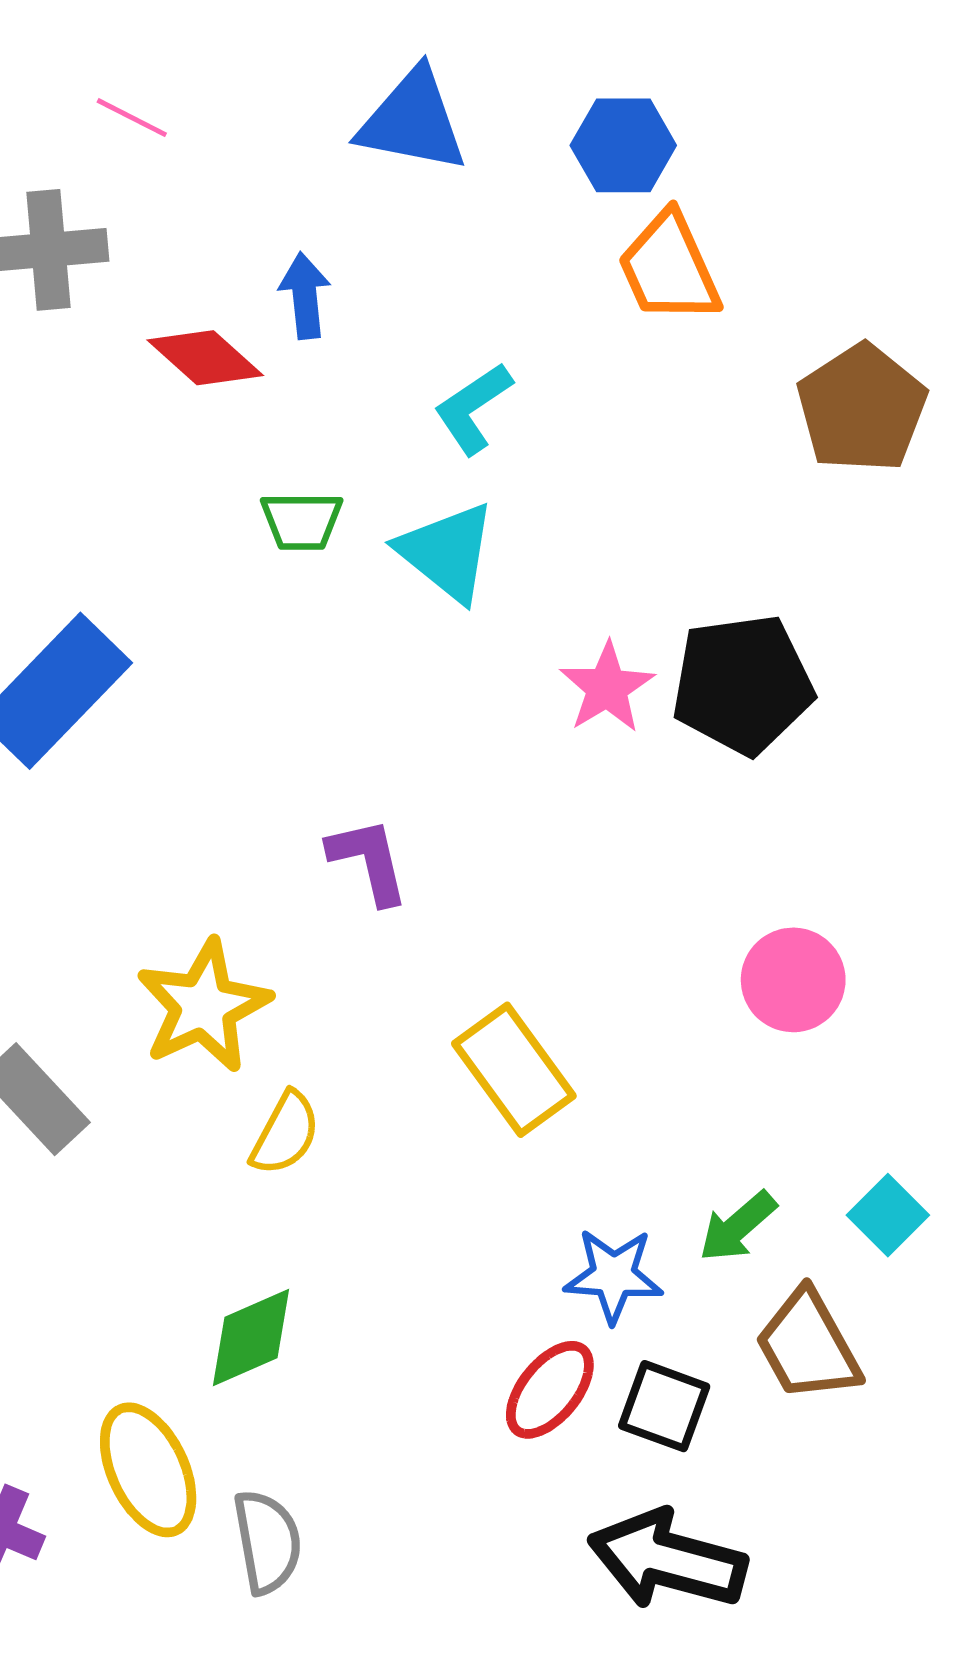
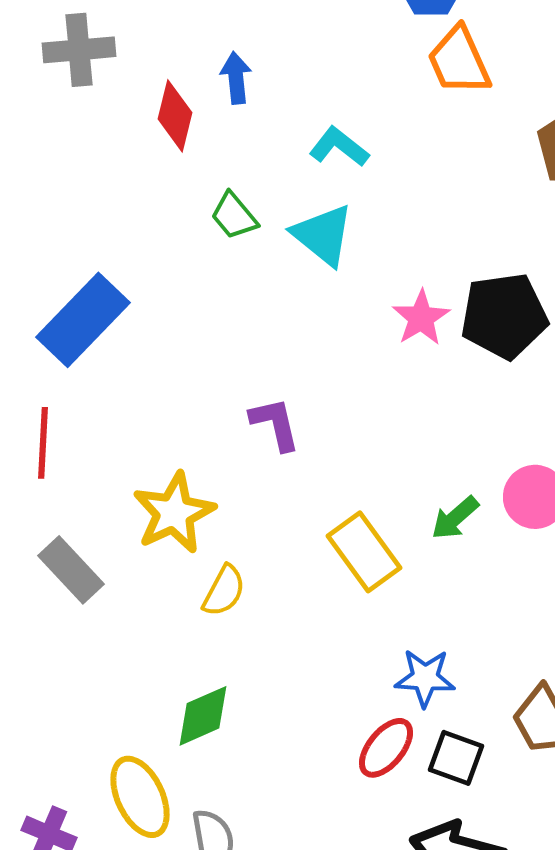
red diamond: (205, 358) -> (175, 116), turned 62
cyan L-shape: (473, 408) -> (339, 147), turned 72
green trapezoid: (302, 521) -> (234, 216), turned 50
green arrow: (738, 1227) -> (455, 518), moved

